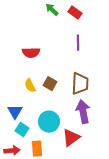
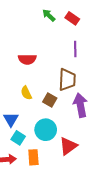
brown square: (50, 84) -> (50, 100), moved
brown trapezoid: (80, 84) -> (67, 80), moved
purple arrow: (83, 112) -> (80, 105), moved

